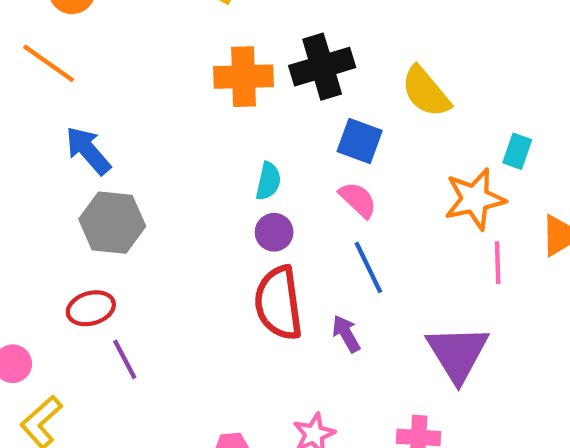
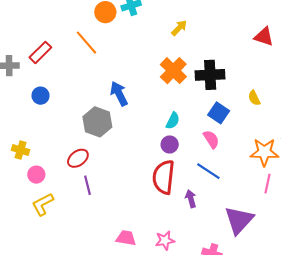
orange cross: (243, 77) -> (173, 71), turned 32
yellow semicircle: (426, 92) -> (254, 98), size x0.6
blue arrow: (88, 151) -> (119, 94), moved
blue line: (368, 267) -> (208, 171), turned -45
red ellipse: (91, 308) -> (78, 158), turned -35

